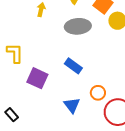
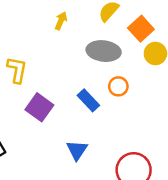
orange circle: (98, 93) -> (118, 86), moved

